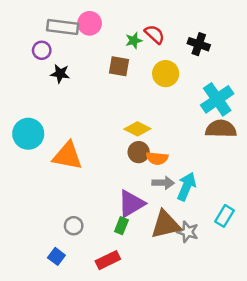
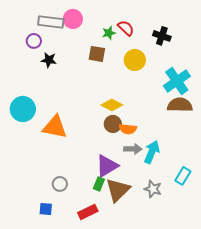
brown triangle: (166, 224) -> (118, 190), moved, turned -32
blue square: (56, 256) -> (46, 209), turned -32

